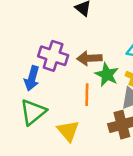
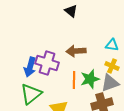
purple cross: (53, 56) -> (47, 63), moved
green star: (107, 75) -> (90, 79), moved, turned 30

